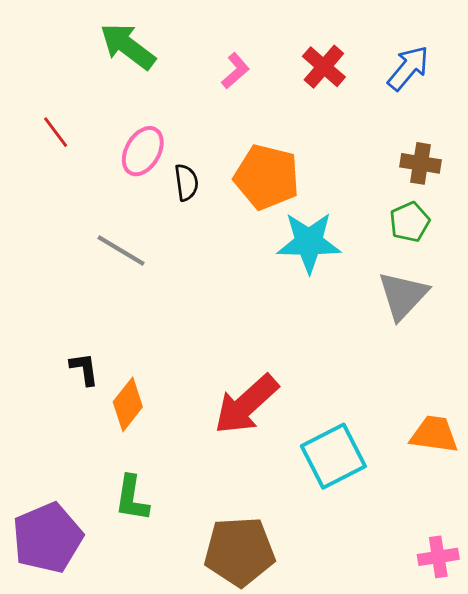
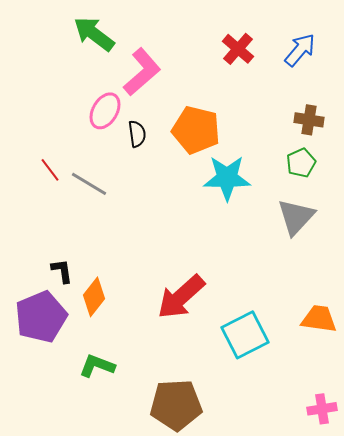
pink L-shape: (235, 71) -> (142, 72), moved, size x1.8
red line: (56, 132) -> (50, 170), moved
green L-shape: (132, 498) -> (97, 366), turned 102
purple pentagon: (47, 538) -> (41, 317), moved

